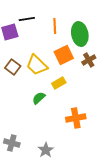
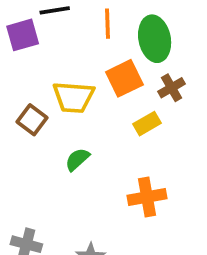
yellow trapezoid: (37, 65) -> (74, 97), turned -40
brown square: (13, 67) -> (32, 120), moved
yellow rectangle: (59, 83) -> (147, 124), moved

